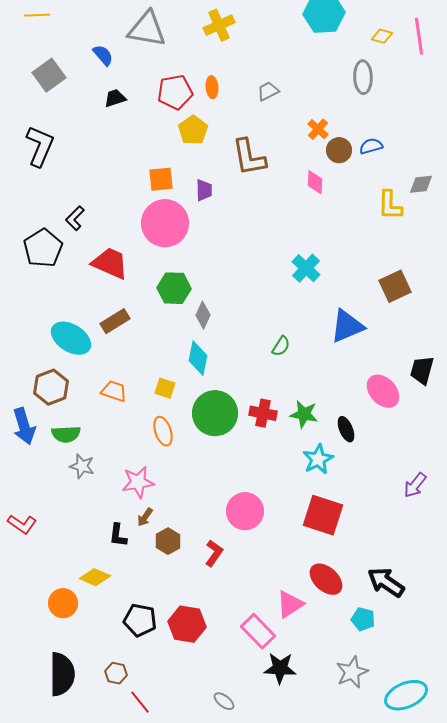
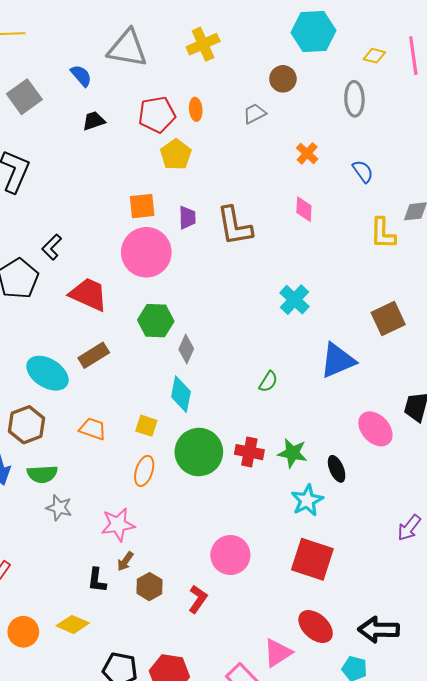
blue semicircle: (371, 146) -> (363, 171), turned 70
brown circle: (339, 150) -> (283, 79), moved
brown L-shape: (249, 157) -> (235, 226), moved
orange ellipse: (163, 431) -> (144, 471), turned 36
black arrow: (386, 582) -> (379, 630), turned -33
orange circle: (63, 603) -> (23, 632), moved

